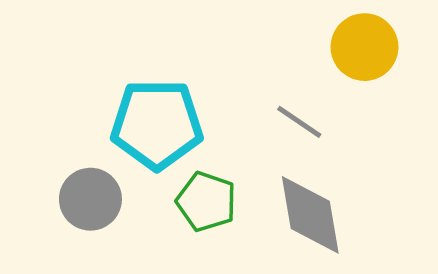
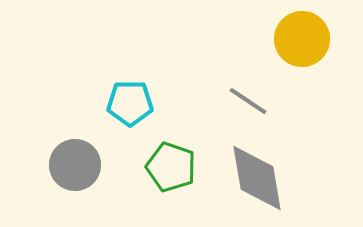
cyan pentagon: (157, 124) -> (130, 103), size x0.6

